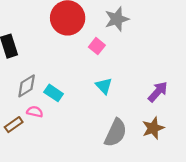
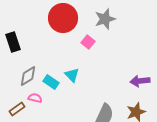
cyan triangle: (104, 86) -> (72, 75), moved
purple arrow: (158, 92) -> (140, 81), turned -138

